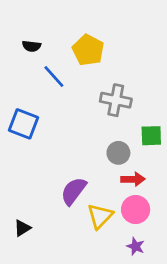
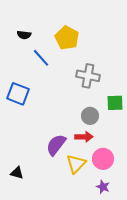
red arrow: (133, 179) -> (84, 137), moved
black triangle: (22, 228) -> (17, 173), turned 48

